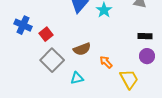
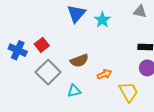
blue cross: (23, 25) -> (18, 50), moved
orange arrow: (106, 62) -> (104, 74), turned 112

